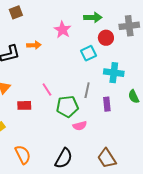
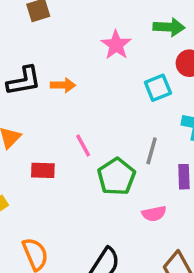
orange arrow: (34, 45) -> (63, 85), moved
green pentagon: (67, 106) -> (116, 177), turned -30
pink semicircle: (80, 126) -> (154, 214), moved

